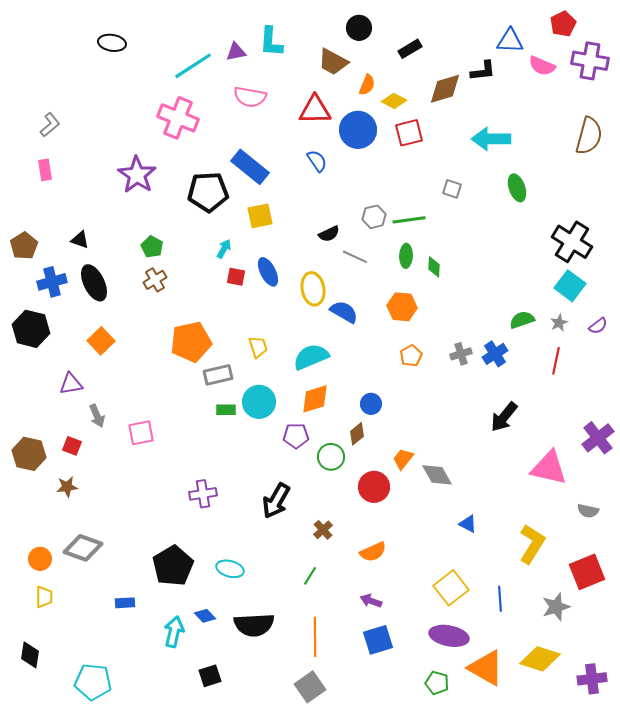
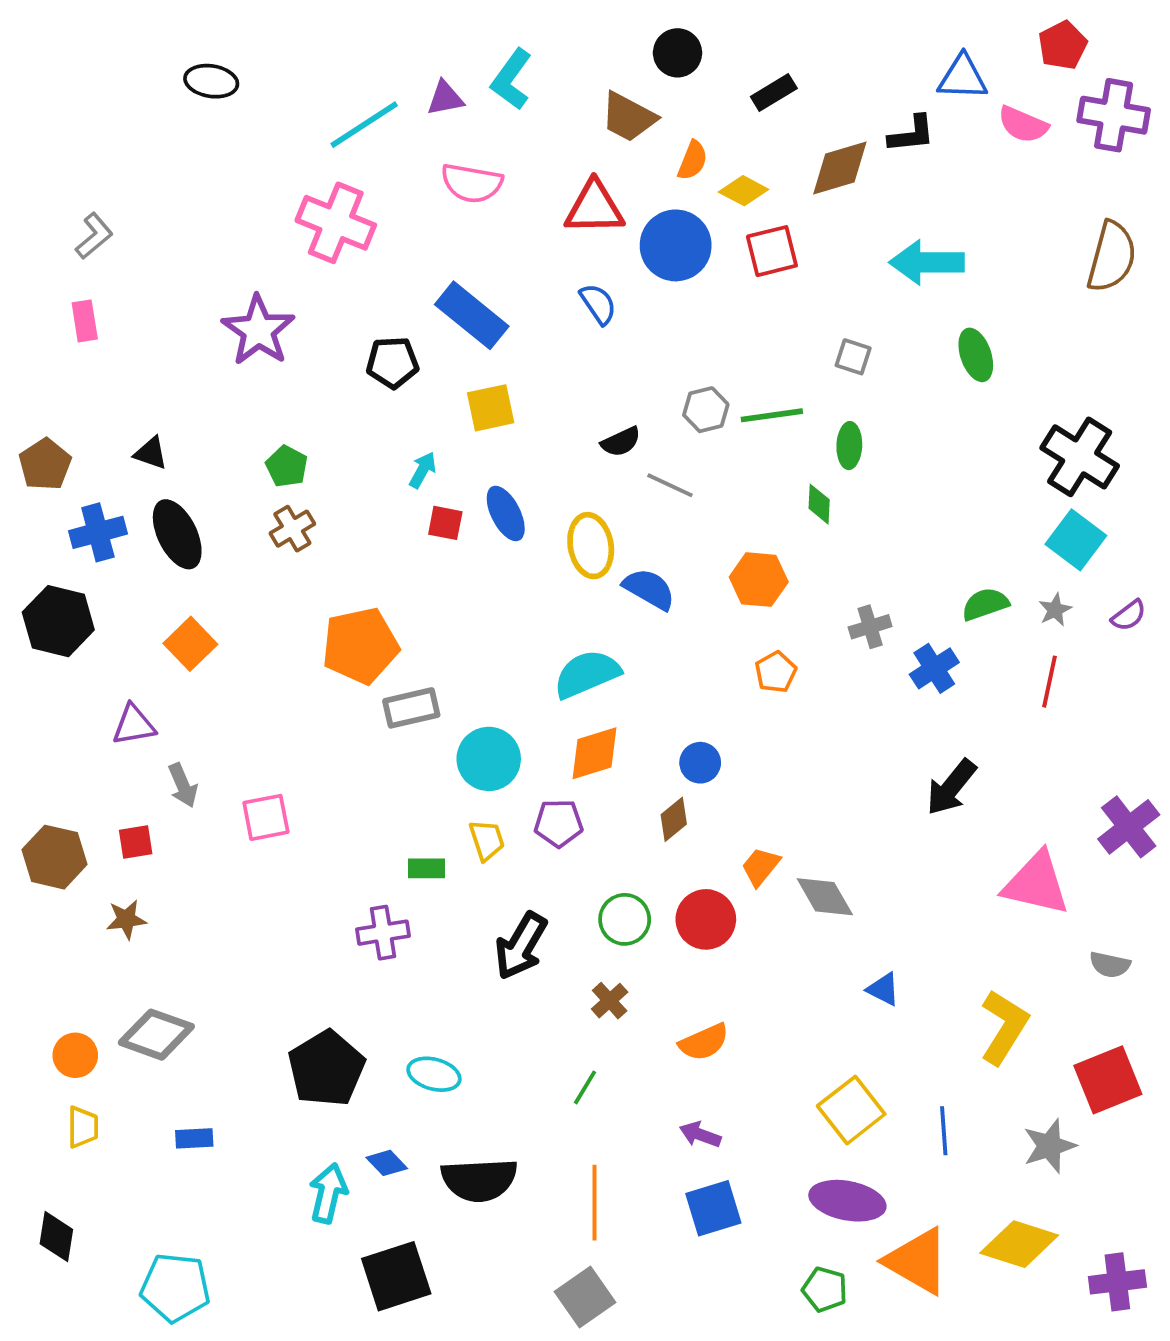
cyan L-shape: (271, 42) -> (511, 79), turned 32
black pentagon: (208, 192) -> (392, 362), size x0.7
green ellipse: (406, 256) -> (849, 446), moved
yellow trapezoid: (258, 347) -> (487, 840), moved
gray cross: (461, 354) -> (870, 627), moved
green rectangle: (226, 410) -> (426, 868), moved
red square: (72, 446) -> (136, 842), turned -30
green circle: (331, 457) -> (625, 919), moved
blue rectangle: (125, 603) -> (194, 1138), moved
black square: (210, 676) -> (396, 1276), size x1.6

